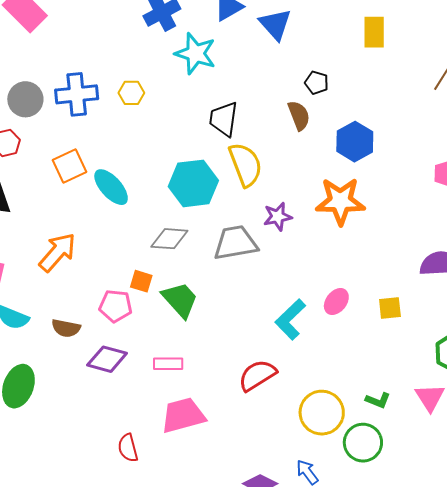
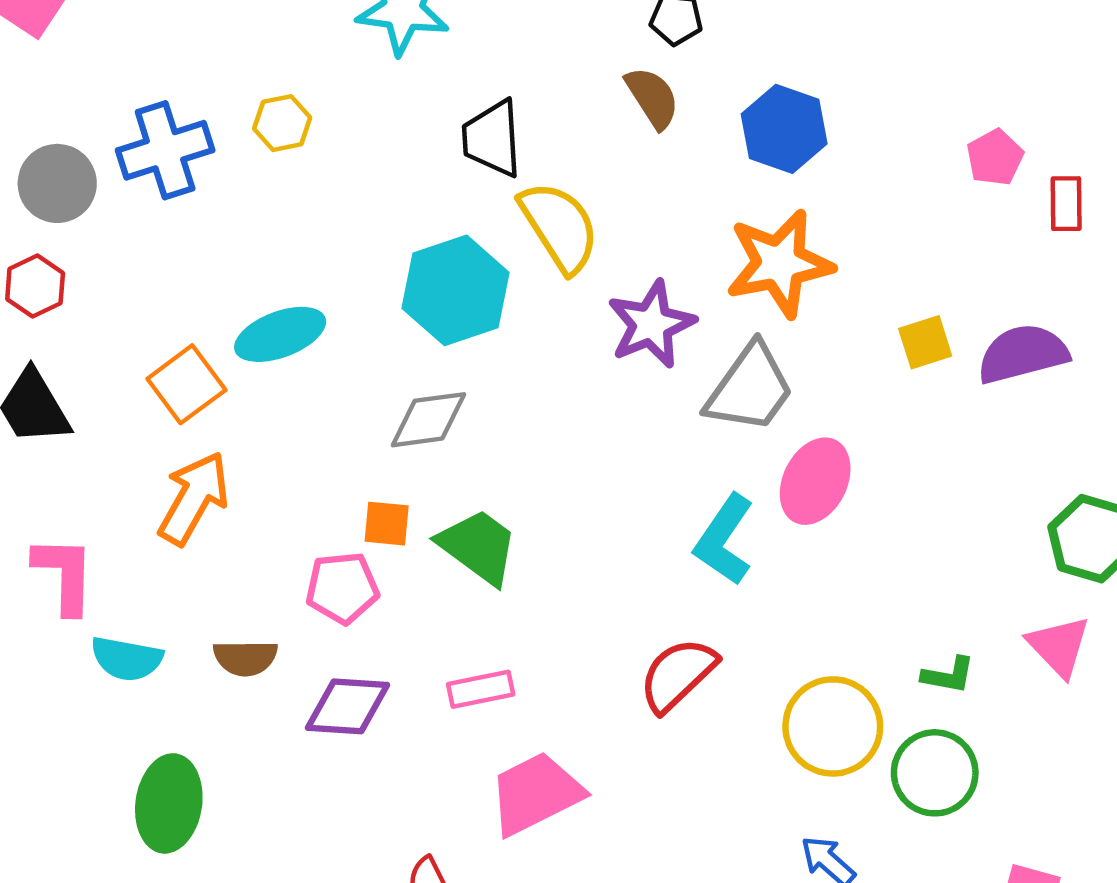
orange square: (70, 166) -> (186, 384), moved
cyan ellipse: (111, 187) -> (280, 334), turned -57
purple star: (278, 217) -> (651, 324), size x1.4
gray trapezoid: (235, 243) -> (750, 388), moved, turned 147
pink ellipse: (336, 302) -> (815, 481), size x1.4
yellow square: (390, 308) -> (925, 342), moved

